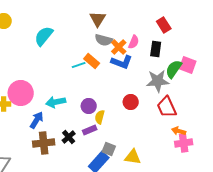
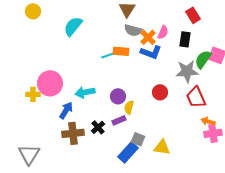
orange rectangle: (92, 61) -> (121, 51), turned -35

